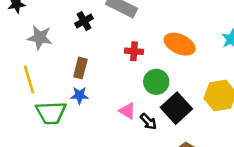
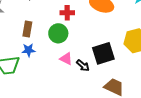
green circle: (156, 82) -> (58, 33), moved
black square: (176, 108) -> (103, 53), turned 30

